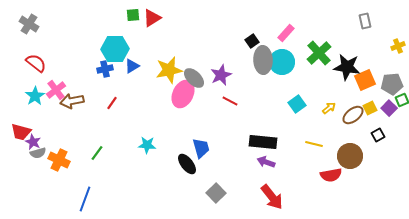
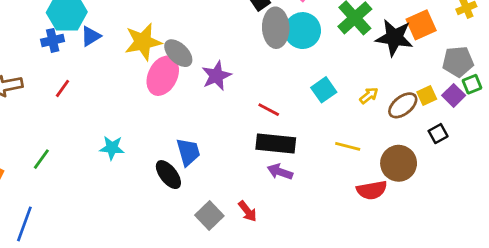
purple star: (221, 75) -> (216, 76), moved
orange square: (365, 80) -> (421, 25), moved
red line: (230, 101) -> (269, 110), moved
red arrow: (272, 197) -> (247, 211), moved, size x0.6

